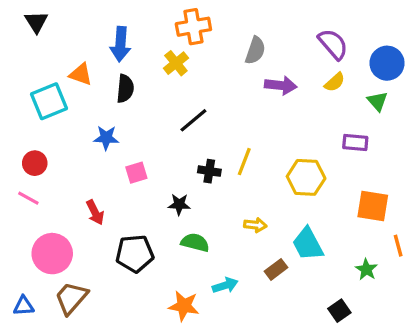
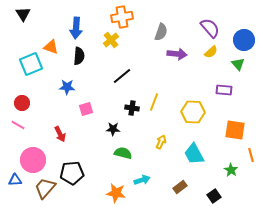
yellow arrow: (255, 225) -> (161, 142), turned -72
black pentagon: (135, 254) -> (72, 173), moved
brown rectangle: (276, 269) -> (180, 187), moved
blue triangle: (24, 306) -> (15, 180), moved

